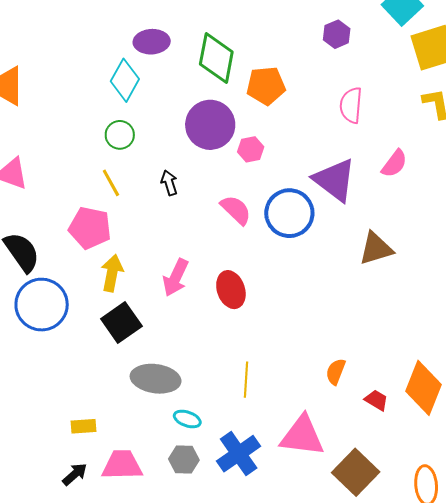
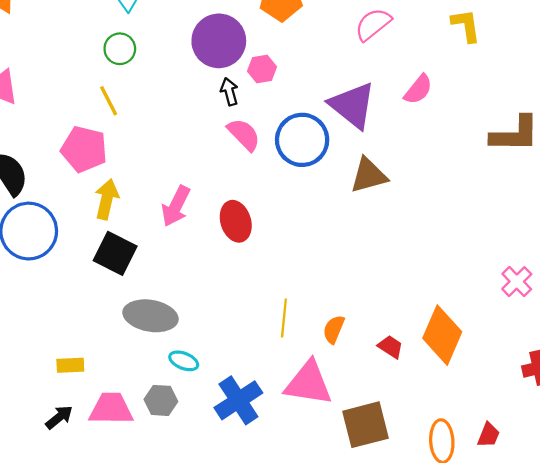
pink semicircle: (351, 105) -> (373, 24), turned 45
black arrow: (169, 183) -> (229, 92), moved
brown triangle: (376, 249) -> (369, 175), moved
black square: (121, 322) -> (115, 253), turned -30
orange semicircle: (336, 372) -> (334, 329), moved
yellow line: (246, 380) -> (284, 318), moved
gray hexagon: (184, 459) -> (161, 400), moved
brown square: (356, 472) -> (365, 425), turned 30

